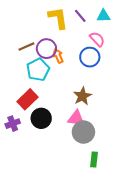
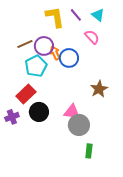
cyan triangle: (104, 16) -> (98, 15), turned 40
blue circle: (90, 57) -> (69, 58), moved
brown star: (82, 96) -> (99, 89), moved

